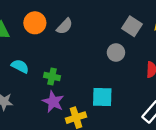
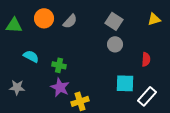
gray square: (132, 26) -> (114, 21), moved
cyan square: (102, 97) -> (125, 83), moved

